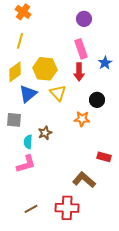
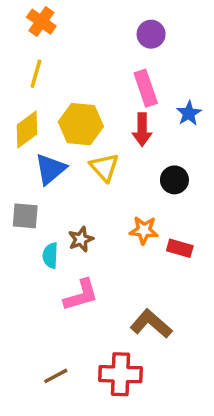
orange star: (82, 119) -> (144, 230), moved
red rectangle: (104, 157) -> (180, 248), moved
pink L-shape: (26, 164) -> (81, 295), moved

